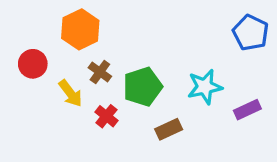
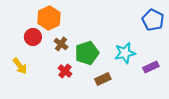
red circle: (33, 64) -> (33, 37), moved
yellow arrow: (70, 93) -> (20, 66), moved

